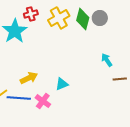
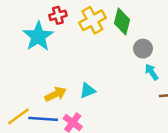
gray circle: (100, 18) -> (143, 49), moved
cyan triangle: (62, 84) -> (88, 90), moved

